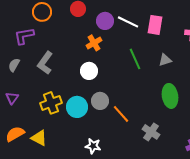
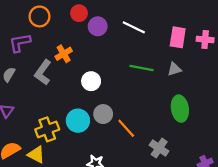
purple circle: (105, 21) -> (98, 26), moved
pink rectangle: (155, 25) -> (178, 37), moved
orange cross: (94, 43) -> (64, 54), moved
green line: (135, 59) -> (142, 68), turned -55
yellow cross: (51, 103) -> (47, 129), moved

